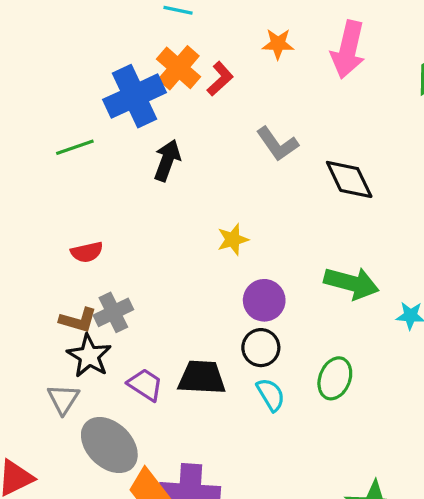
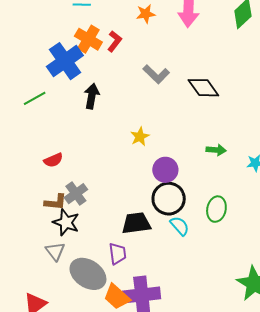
green arrow: (351, 283) -> (216, 150), size x0.6
black circle: (261, 348) -> (169, 199), size x1.4
purple trapezoid: (145, 385) -> (118, 254), moved, turned 60

